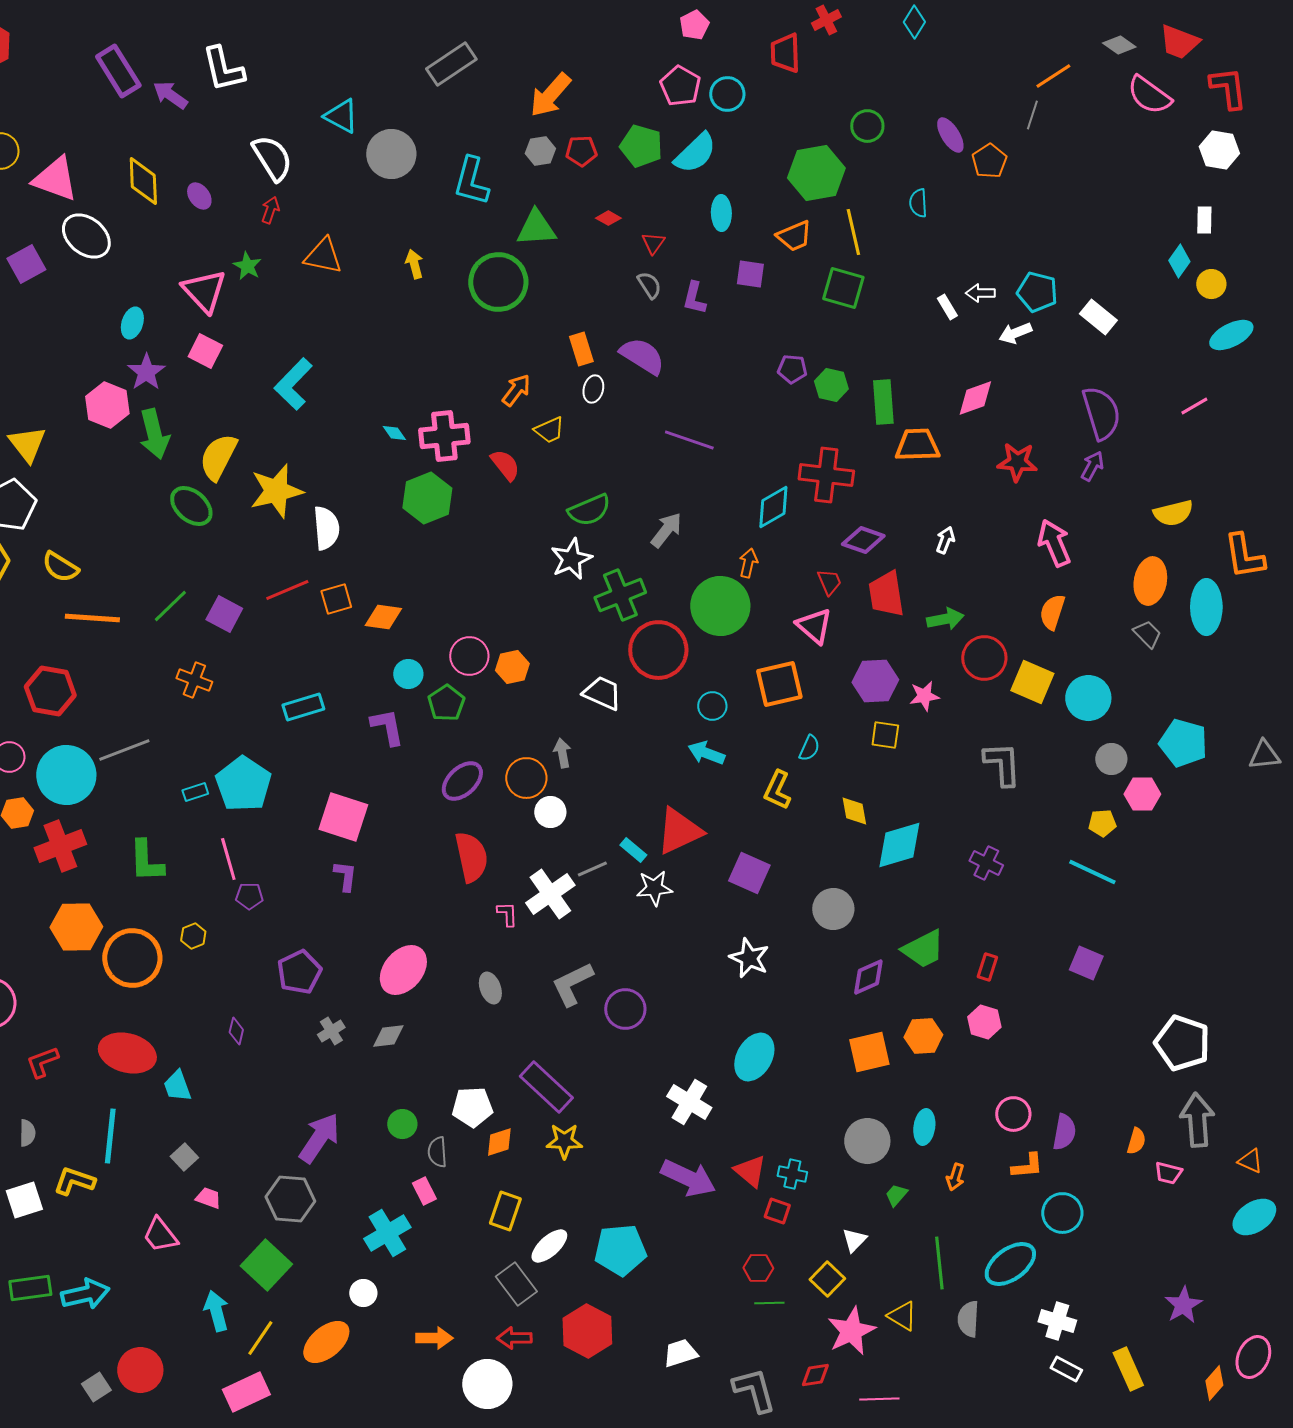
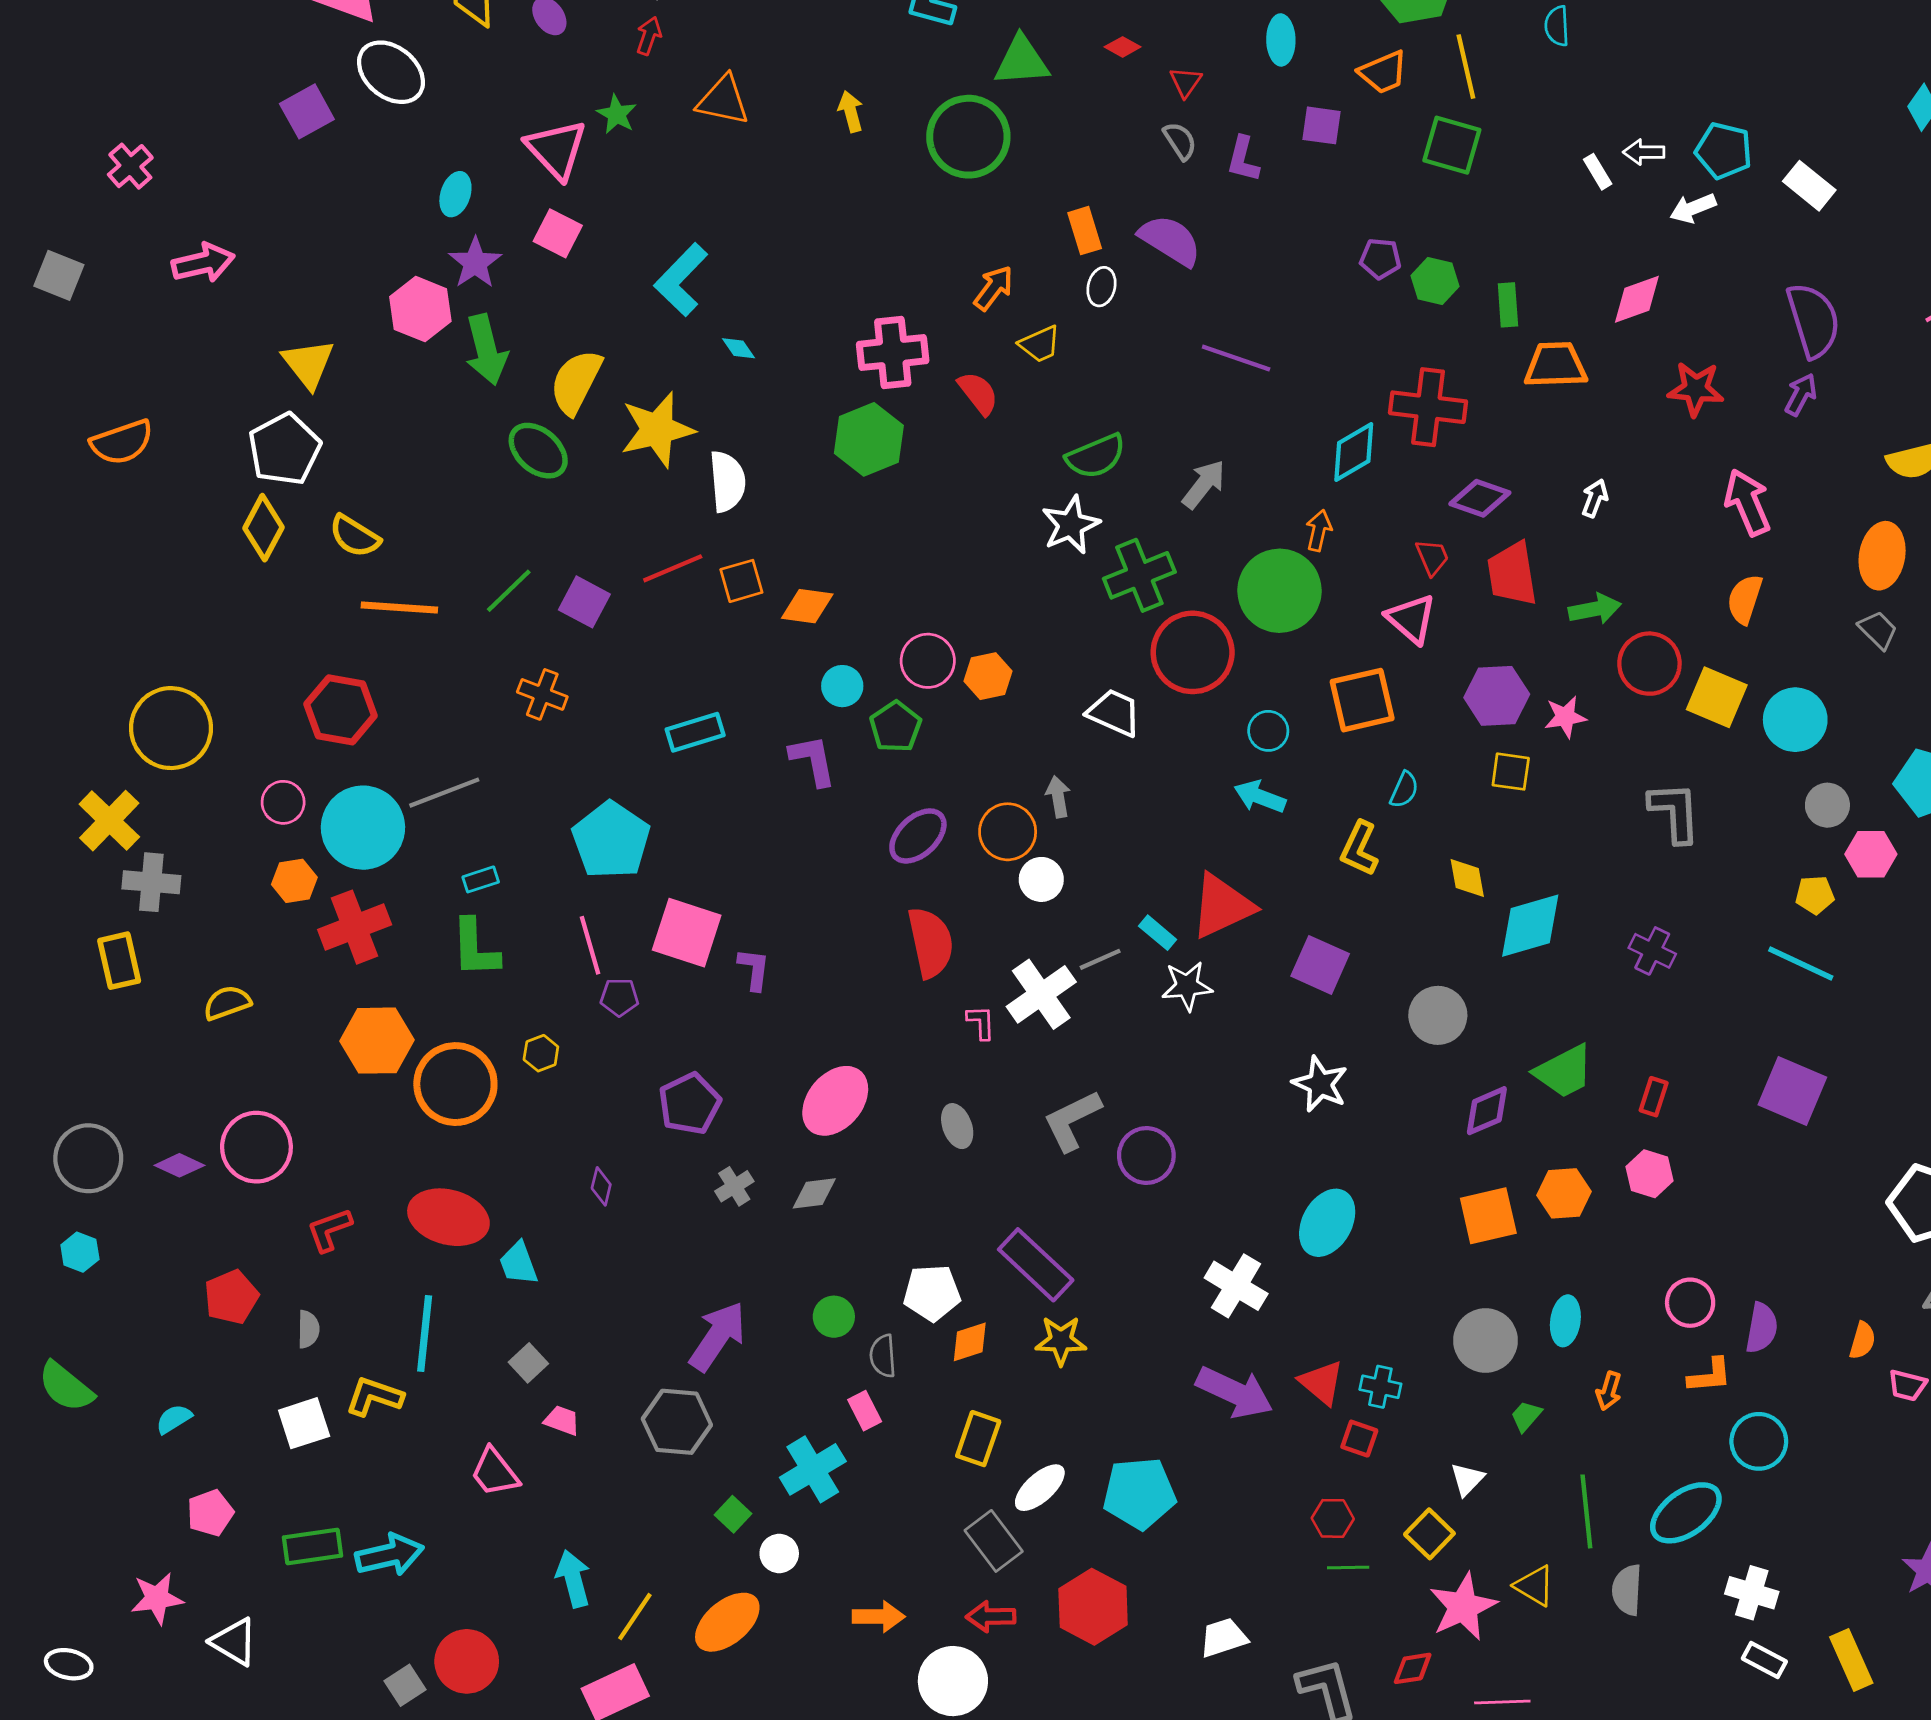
green rectangle: (883, 402) -> (1508, 305), size x0.7
cyan diamond: (394, 433) -> (739, 348), moved
cyan rectangle: (195, 792) -> (481, 879), moved
pink square: (343, 817) -> (687, 933), moved
purple square: (1086, 963) -> (1792, 1091), size x1.4
green square: (266, 1265) -> (733, 1514), moved, size x0.5

